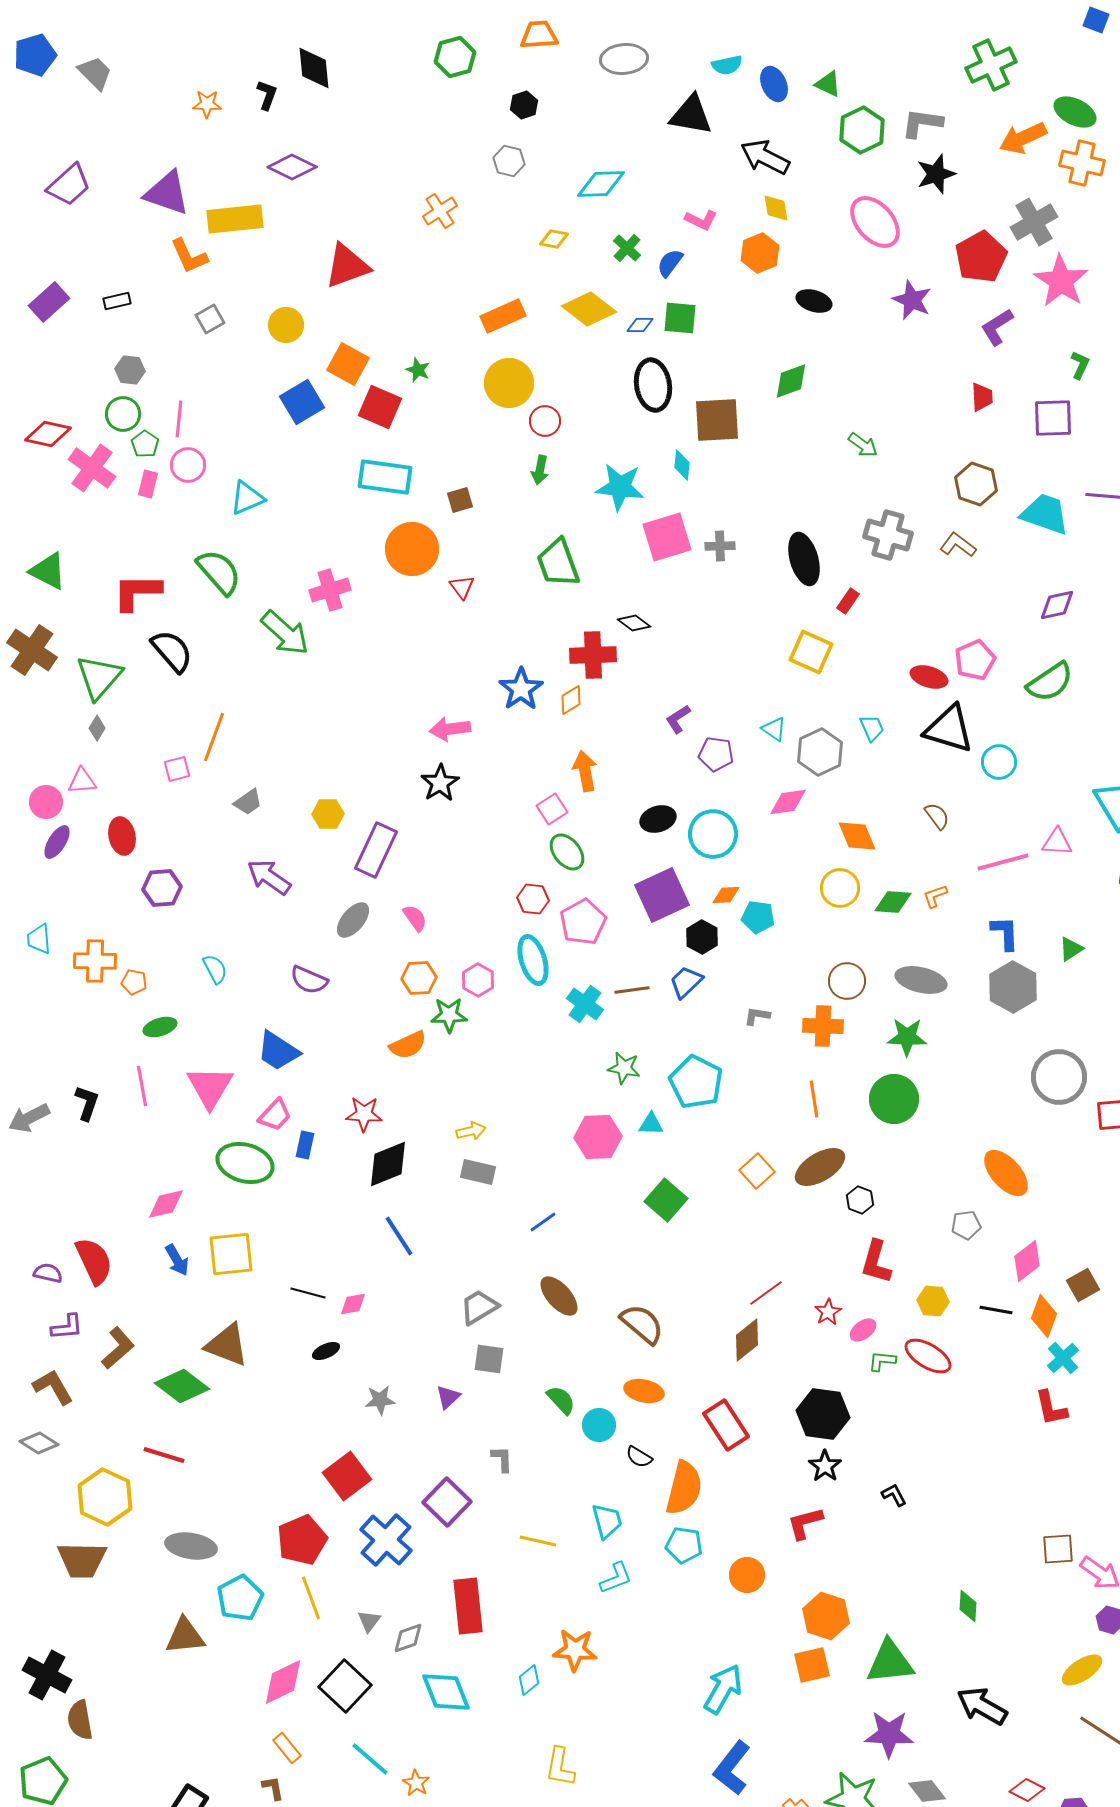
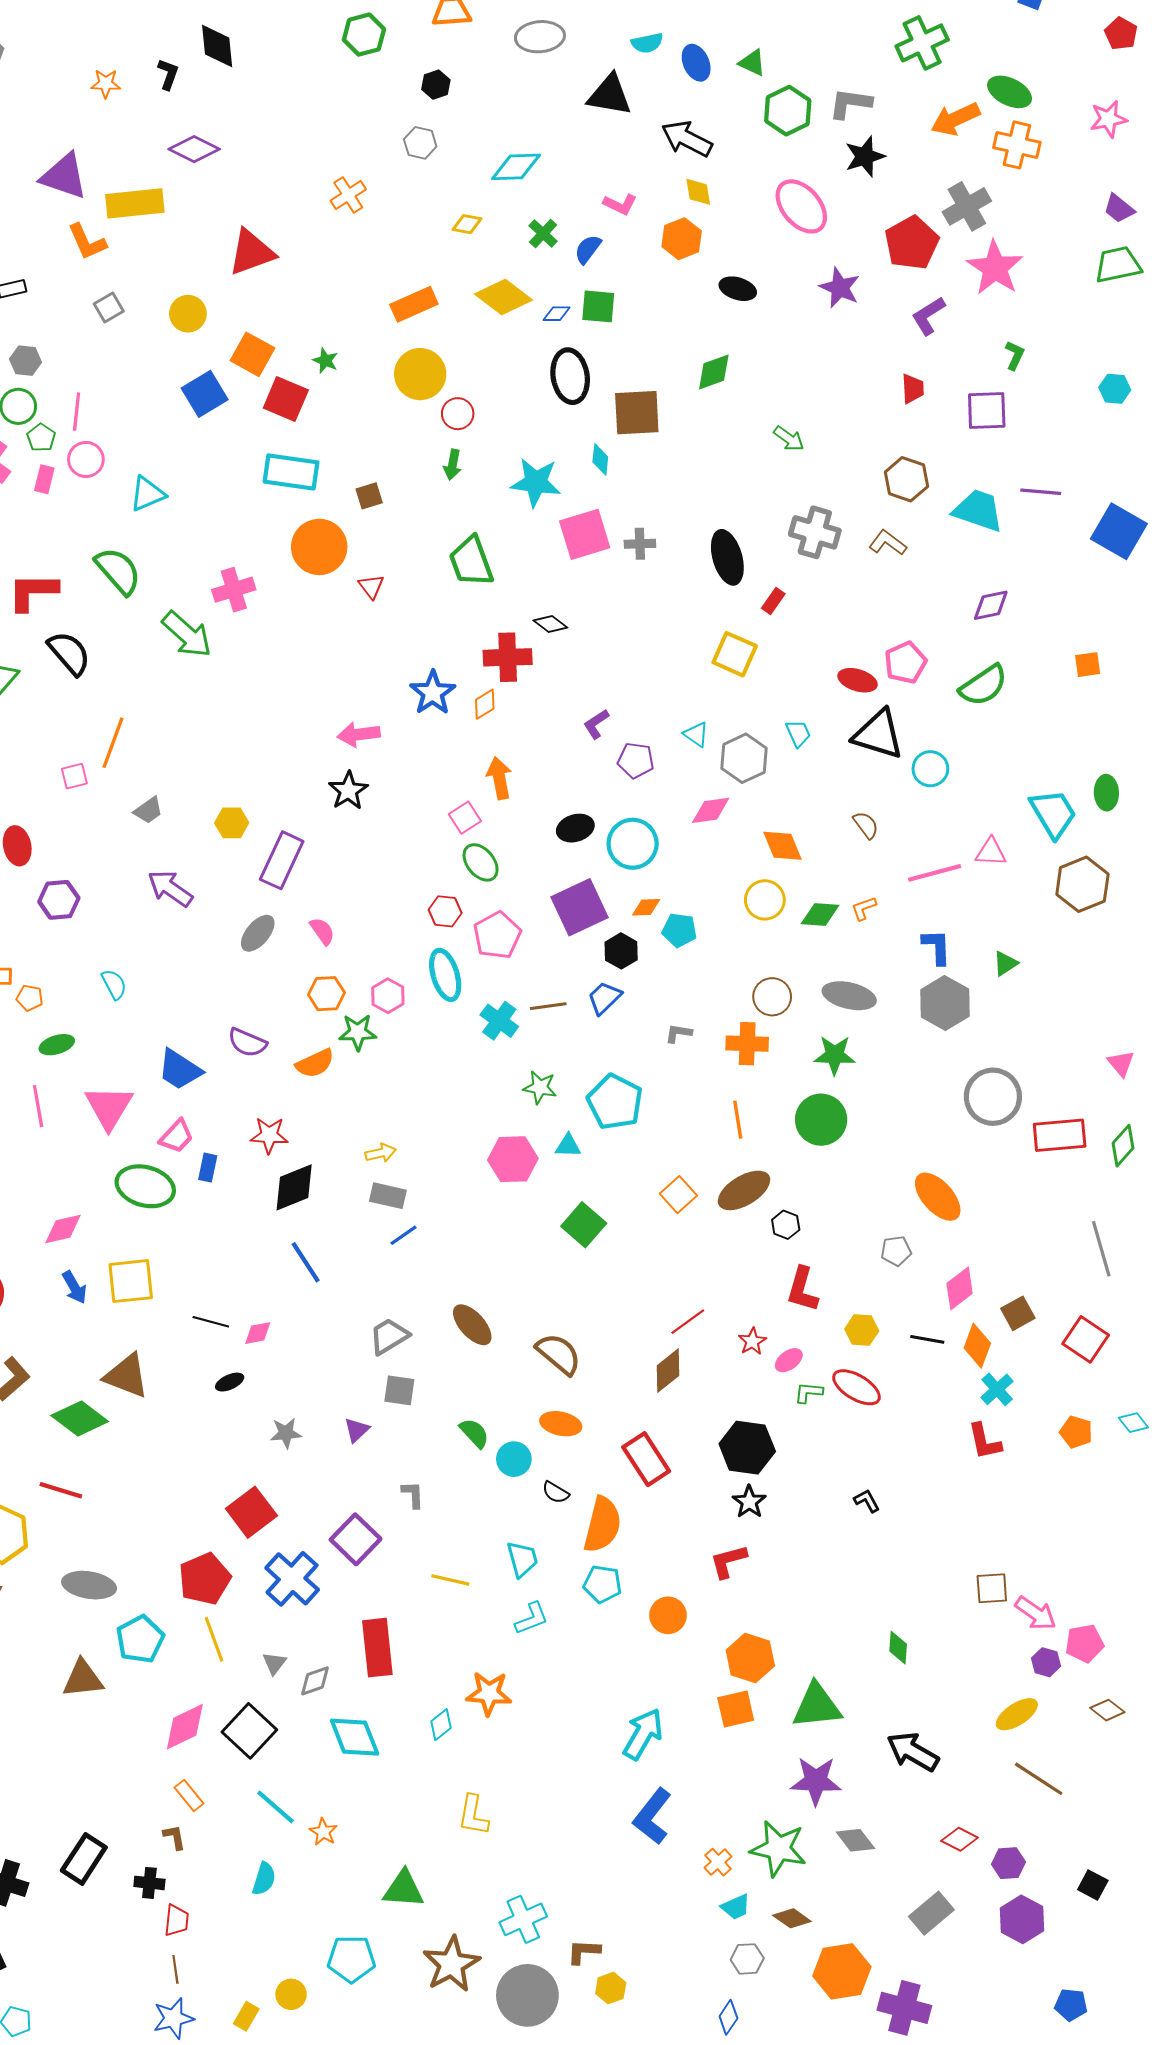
purple semicircle: (309, 980) -> (247, 1043), moved
blue line: (543, 1222) -> (404, 1235), moved
black L-shape: (894, 1495) -> (867, 1501), moved

